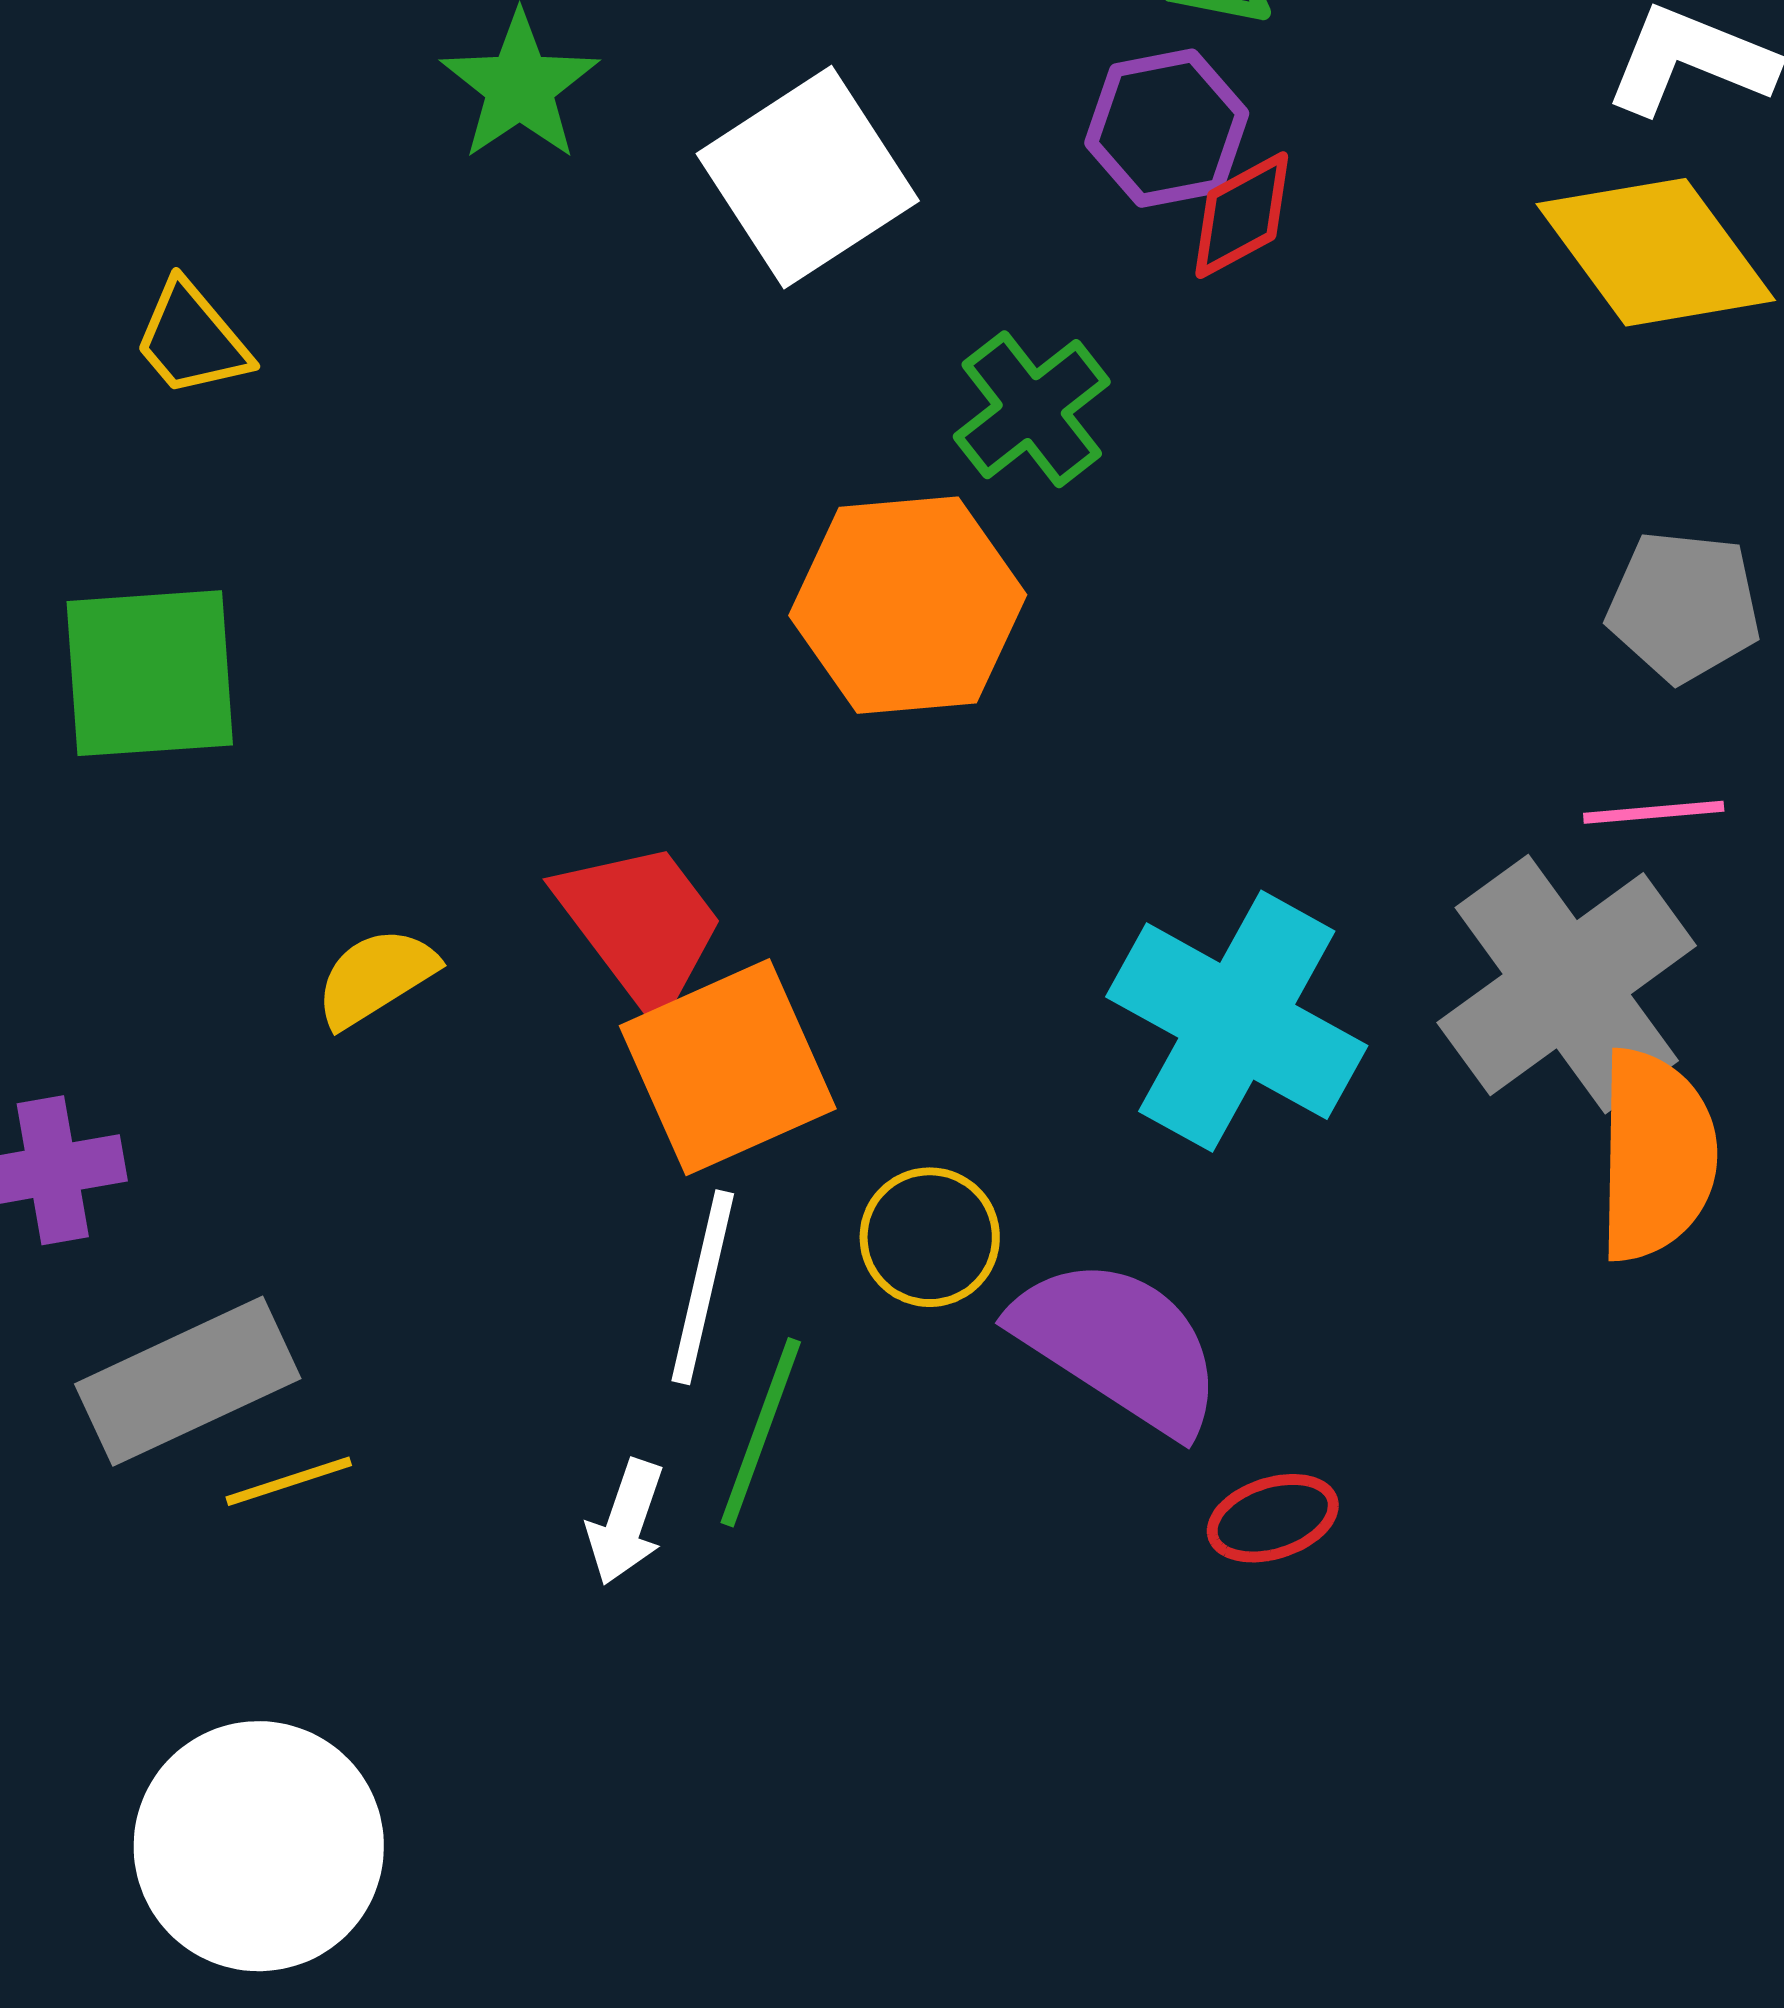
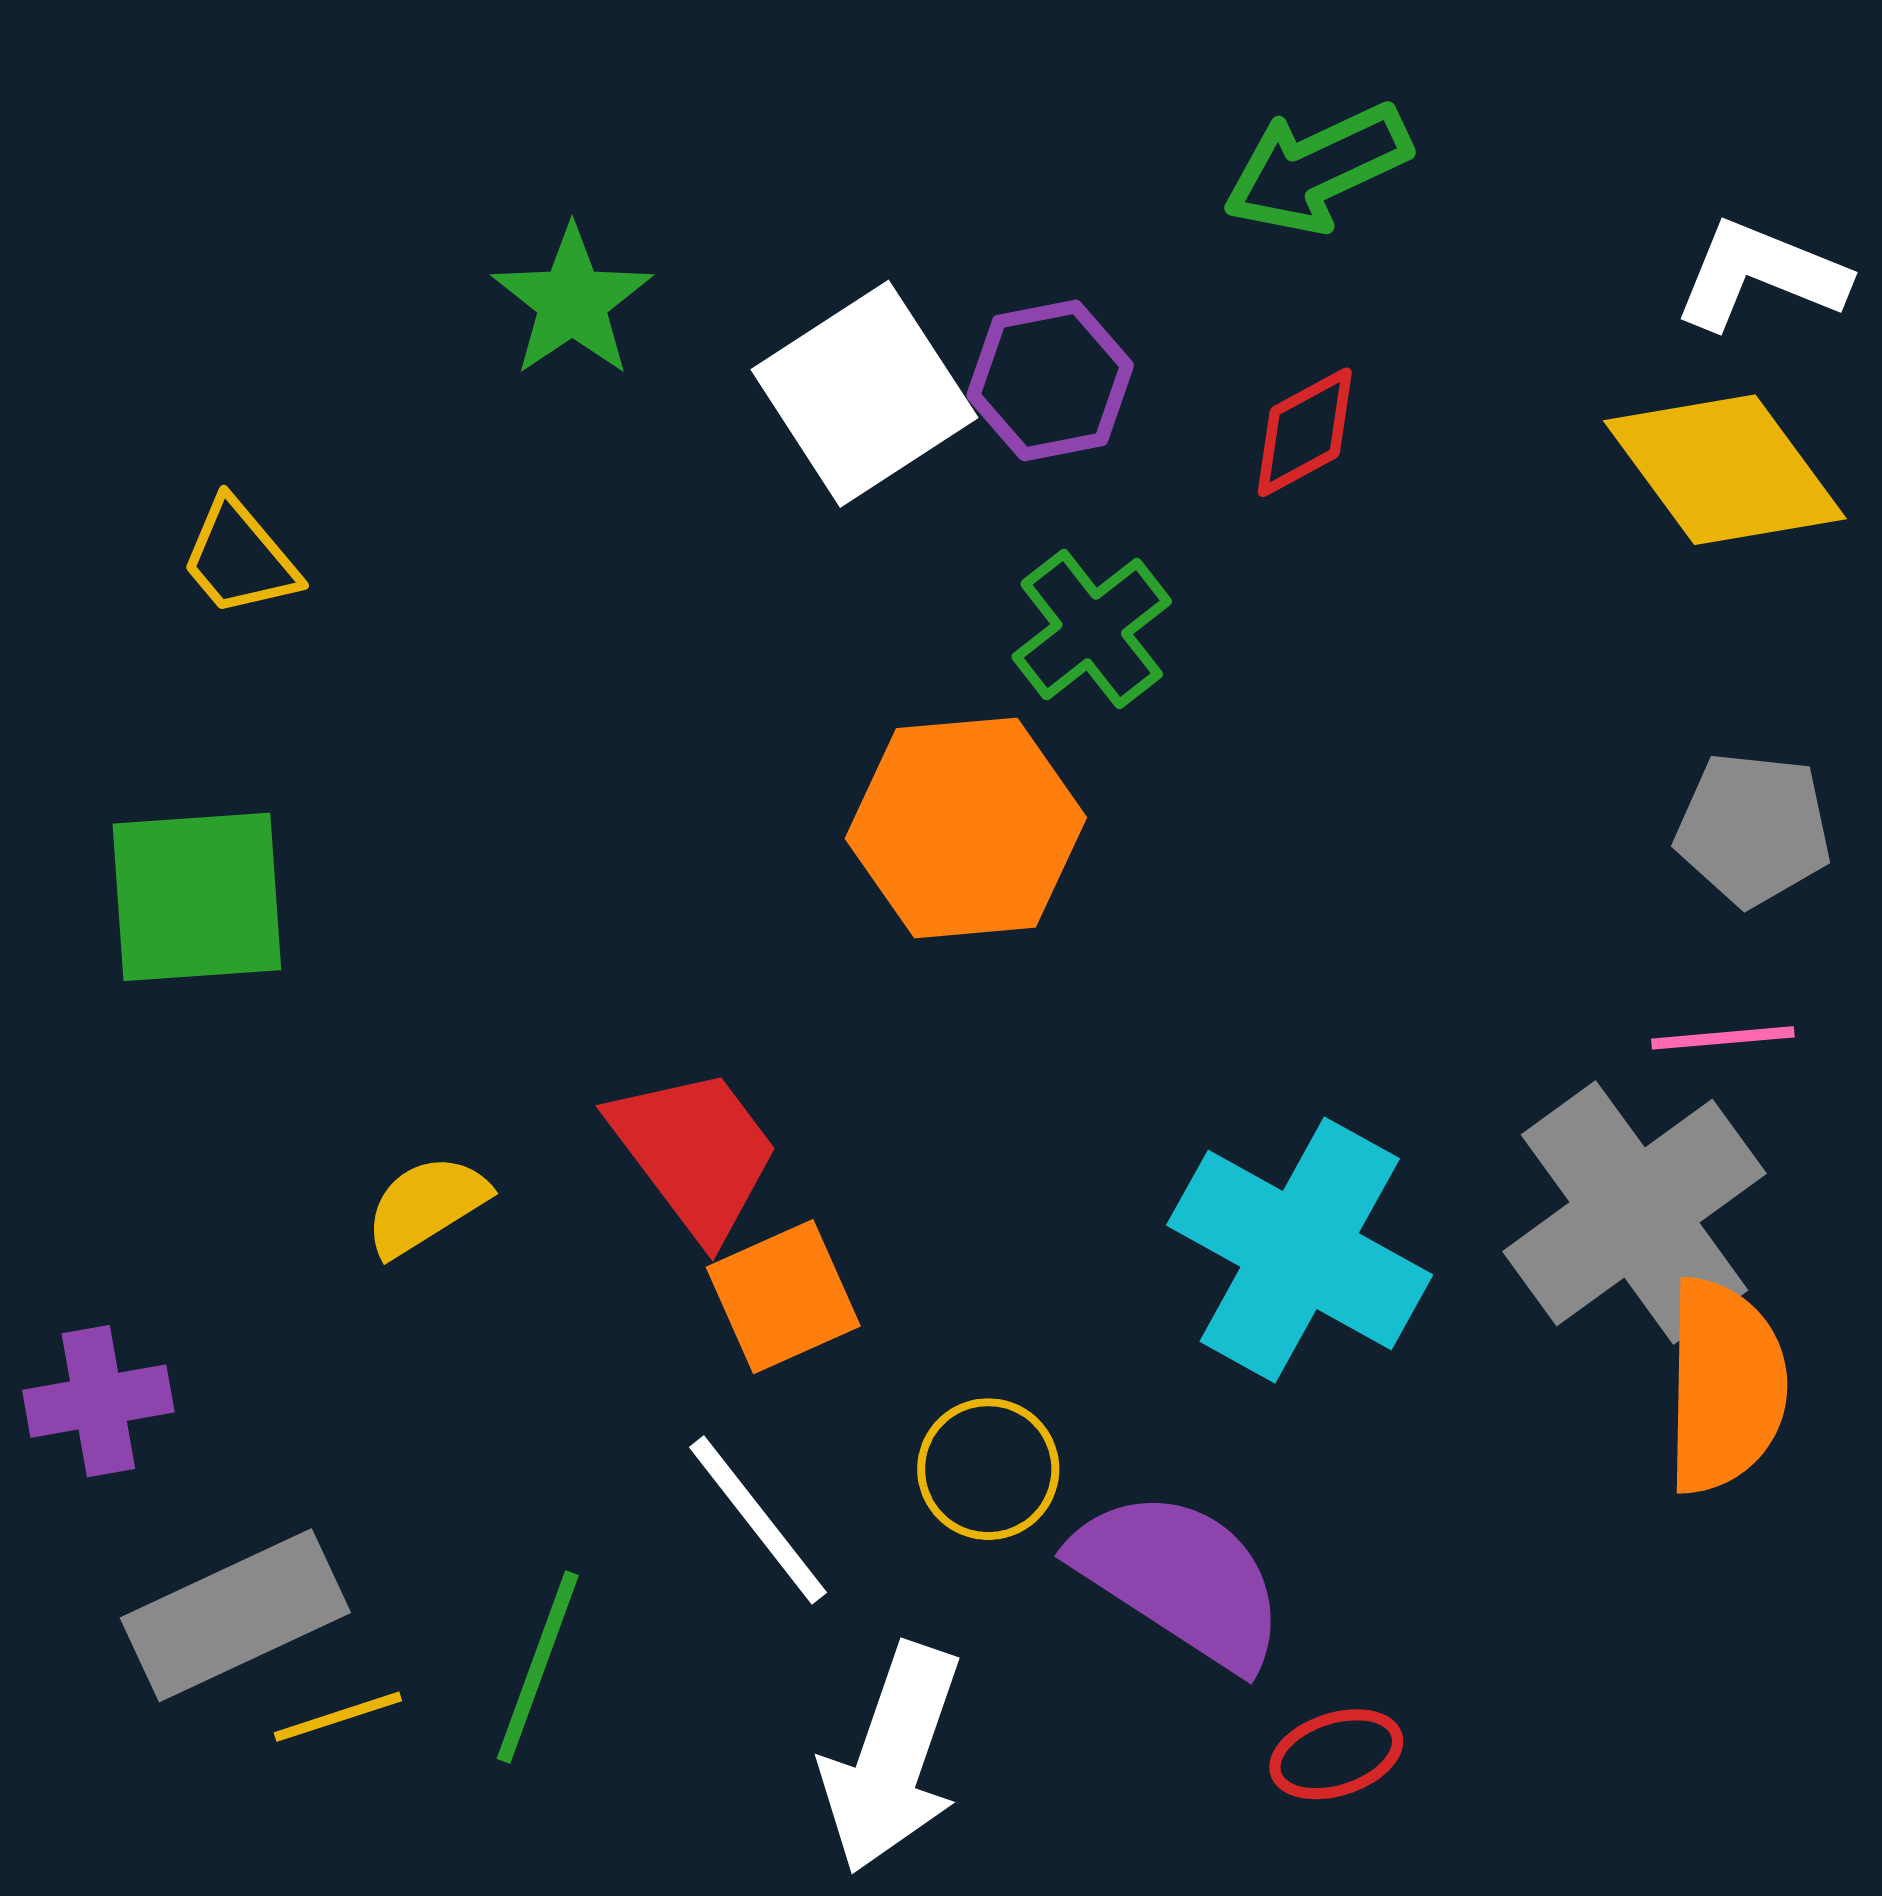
purple hexagon: (1167, 128) -> (1050, 380), moved
orange square: (728, 1067) -> (783, 1297), size x0.7
white line: (703, 1287) -> (758, 1520), turned -51
green line: (761, 1432) -> (538, 1667), moved
white arrow: (626, 1522) -> (892, 1758), moved, size x1.8

